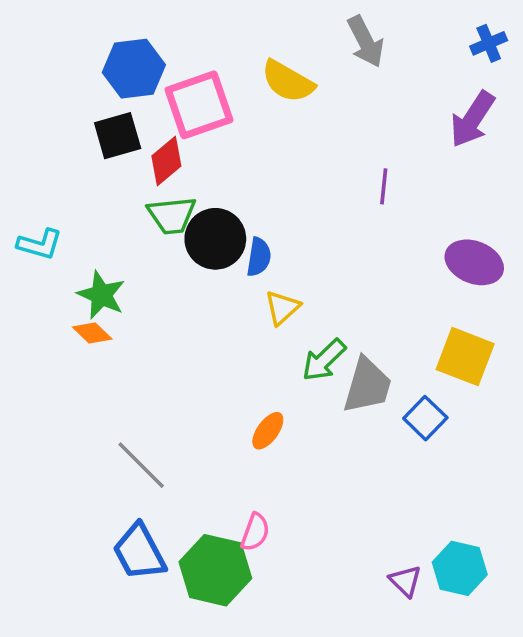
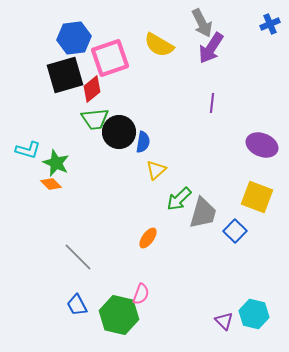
purple arrow: (472, 119) -> (211, 48), moved
black square: (118, 136) -> (65, 75), size x1.4
cyan L-shape: (40, 244) -> (28, 150), moved
blue trapezoid: (139, 552) -> (77, 305), size x0.7

